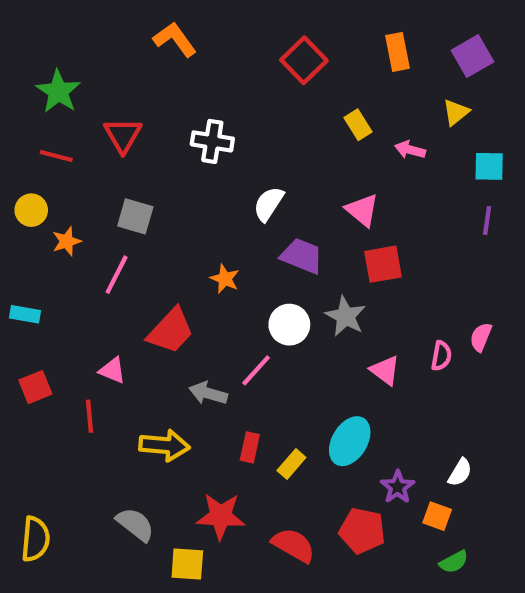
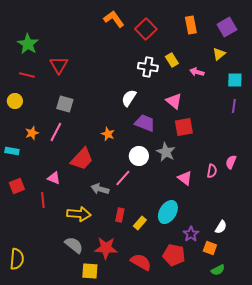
orange L-shape: (175, 39) -> (114, 19), moved
white cross: (212, 141) -> (148, 67), moved
orange star: (67, 241) -> (32, 133), moved
gray semicircle: (135, 524) -> (74, 245), moved

